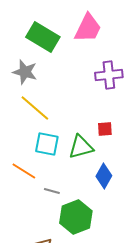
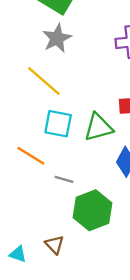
gray star: (25, 72) -> (57, 38), moved, turned 30

